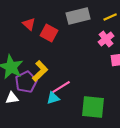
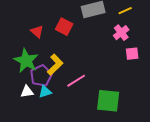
red triangle: (29, 24) -> (37, 32), moved
cyan triangle: (53, 98) -> (45, 92), moved

